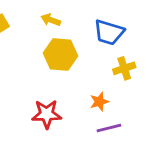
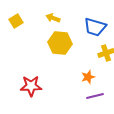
red star: (47, 114) -> (31, 86), moved

